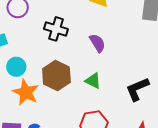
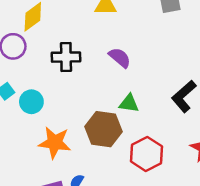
cyan circle: (16, 67) -> (31, 102), moved
brown hexagon: (56, 76) -> (104, 129), moved

